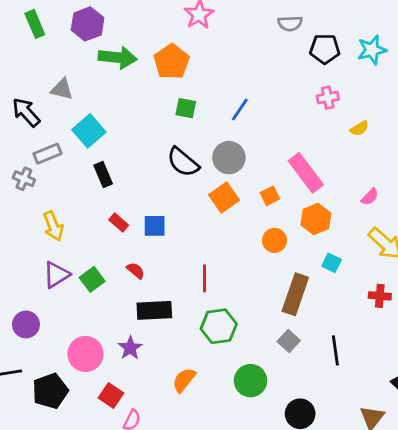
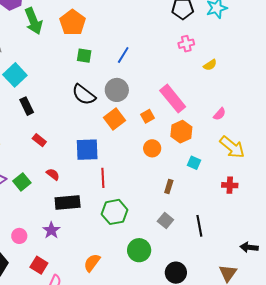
green arrow: (118, 57) -> (34, 21), turned 64
blue square: (155, 226) -> (87, 150), moved, size x1.4
brown rectangle: (295, 294) -> (169, 187), size x0.5
pink circle: (85, 354) -> (19, 236), size x0.6
orange semicircle: (184, 380) -> (92, 263), moved

